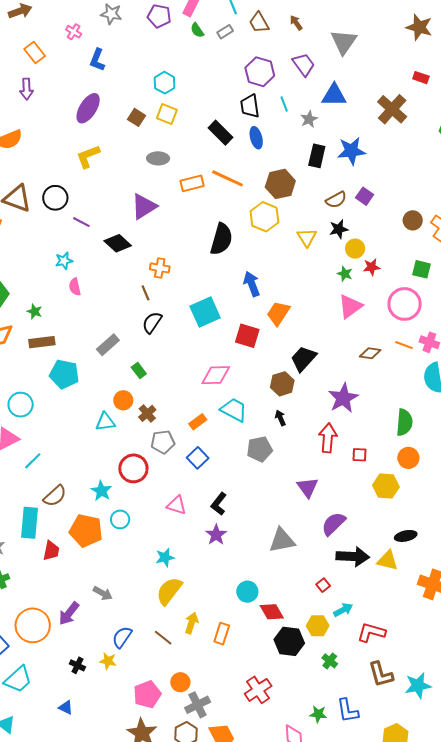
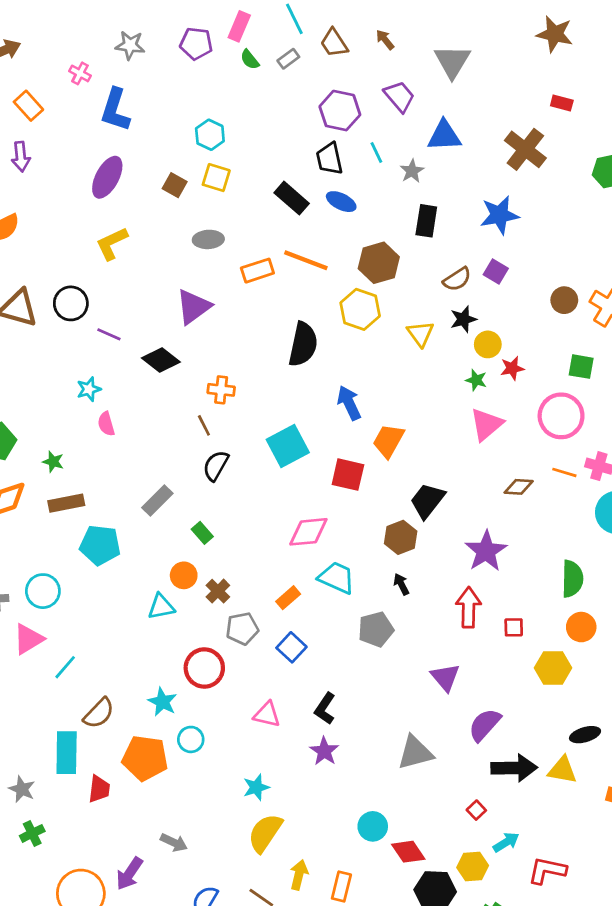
blue L-shape: (97, 60) -> (115, 110), size x1.4
blue ellipse: (256, 138) -> (341, 202), turned -45
blue star: (351, 151) -> (499, 215), moved

